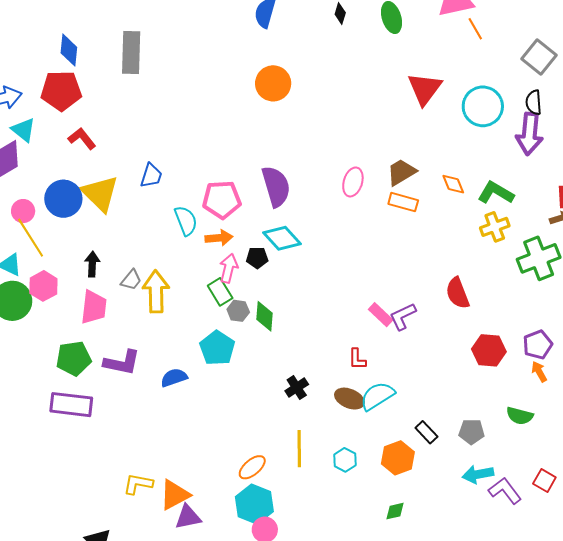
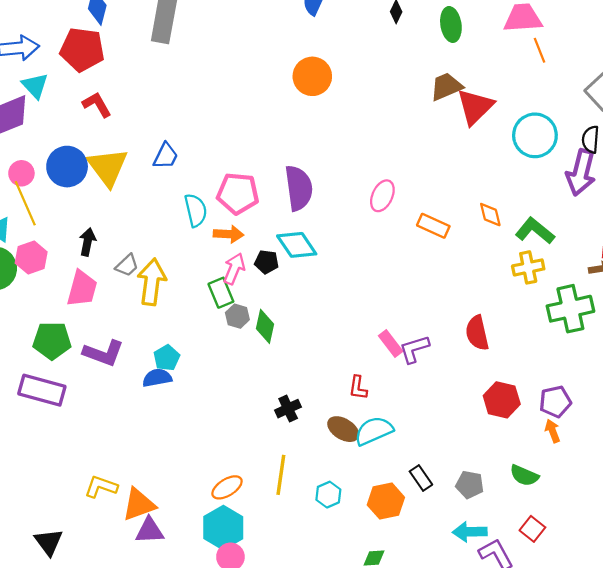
brown trapezoid: (401, 172) -> (446, 87), moved
cyan pentagon: (217, 348) -> (167, 358), moved, size x0.7
red square: (544, 480) -> (532, 529), moved

